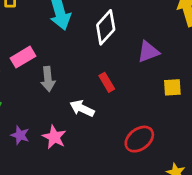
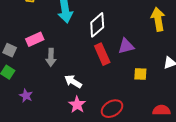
red rectangle: (107, 82) -> (102, 54), moved, size x1.5
pink star: (54, 137) -> (77, 105), moved

